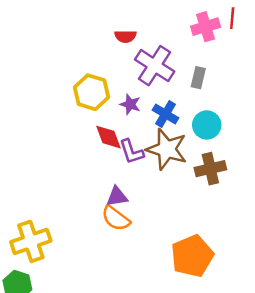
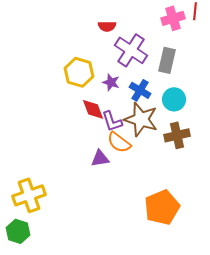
gray rectangle: (198, 78) -> (167, 60), size x1.4
orange semicircle: (116, 218) -> (119, 142), moved

